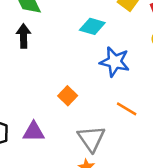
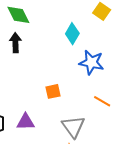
cyan diamond: (92, 26) -> (72, 34), turned -75
orange square: (68, 96) -> (53, 91), turned 35

